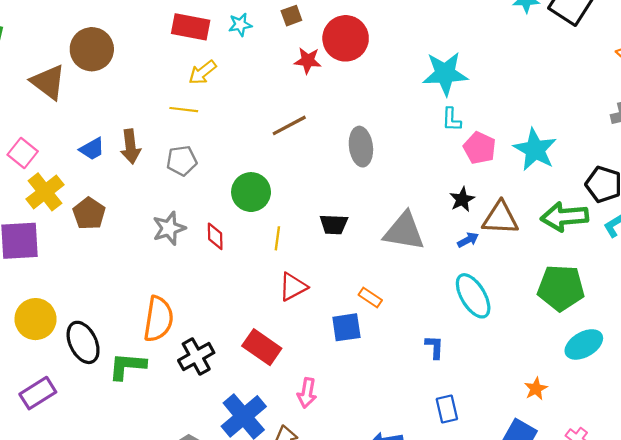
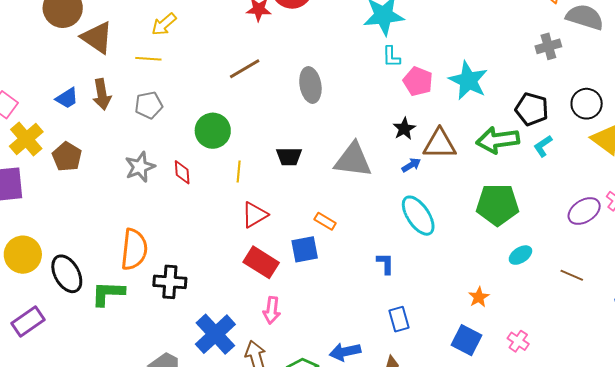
brown triangle: (48, 82) -> (97, 38), moved
cyan ellipse: (584, 344) -> (520, 255), size x0.7
red rectangle: (262, 347) -> (261, 262), moved
black cross: (196, 356) -> (170, 282), turned 36

